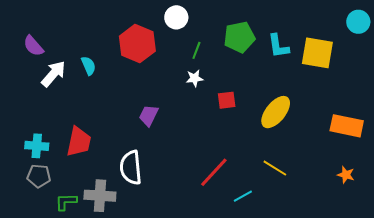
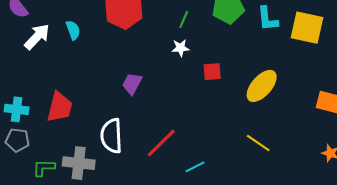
red line: (214, 172) -> (161, 143), moved
cyan line: (243, 196) -> (195, 167), moved

